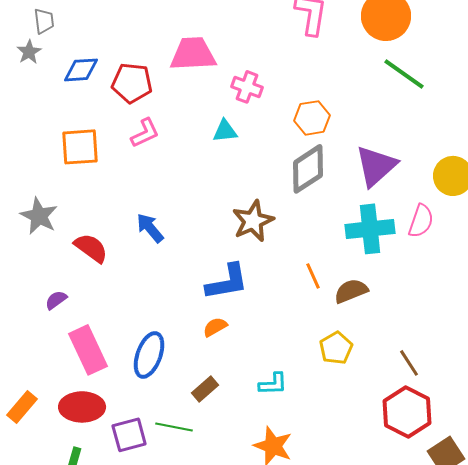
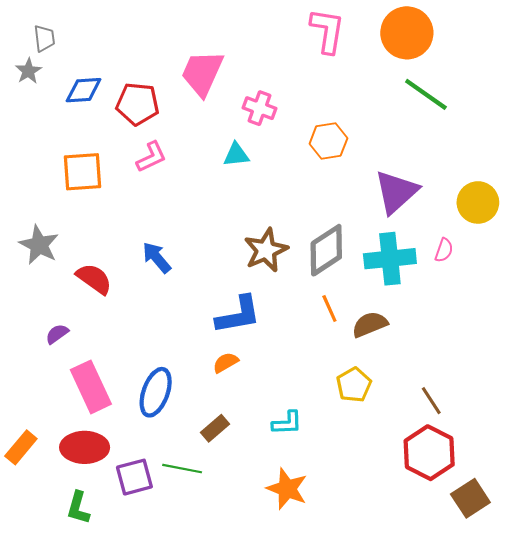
pink trapezoid: (193, 54) -> (202, 73), turned -63
gray diamond: (308, 169) -> (326, 250), moved
pink semicircle: (421, 221) -> (444, 250), size x0.7

